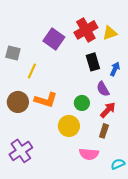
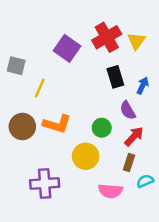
yellow triangle: (110, 33) -> (136, 41), turned -35
purple cross: (21, 151) -> (45, 184), moved, turned 30
cyan semicircle: (118, 164) -> (145, 181), moved

